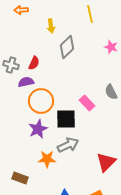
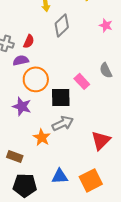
purple star: (38, 129) -> (22, 106), moved, turned -30
orange star: (47, 159) -> (42, 137), turned 30

